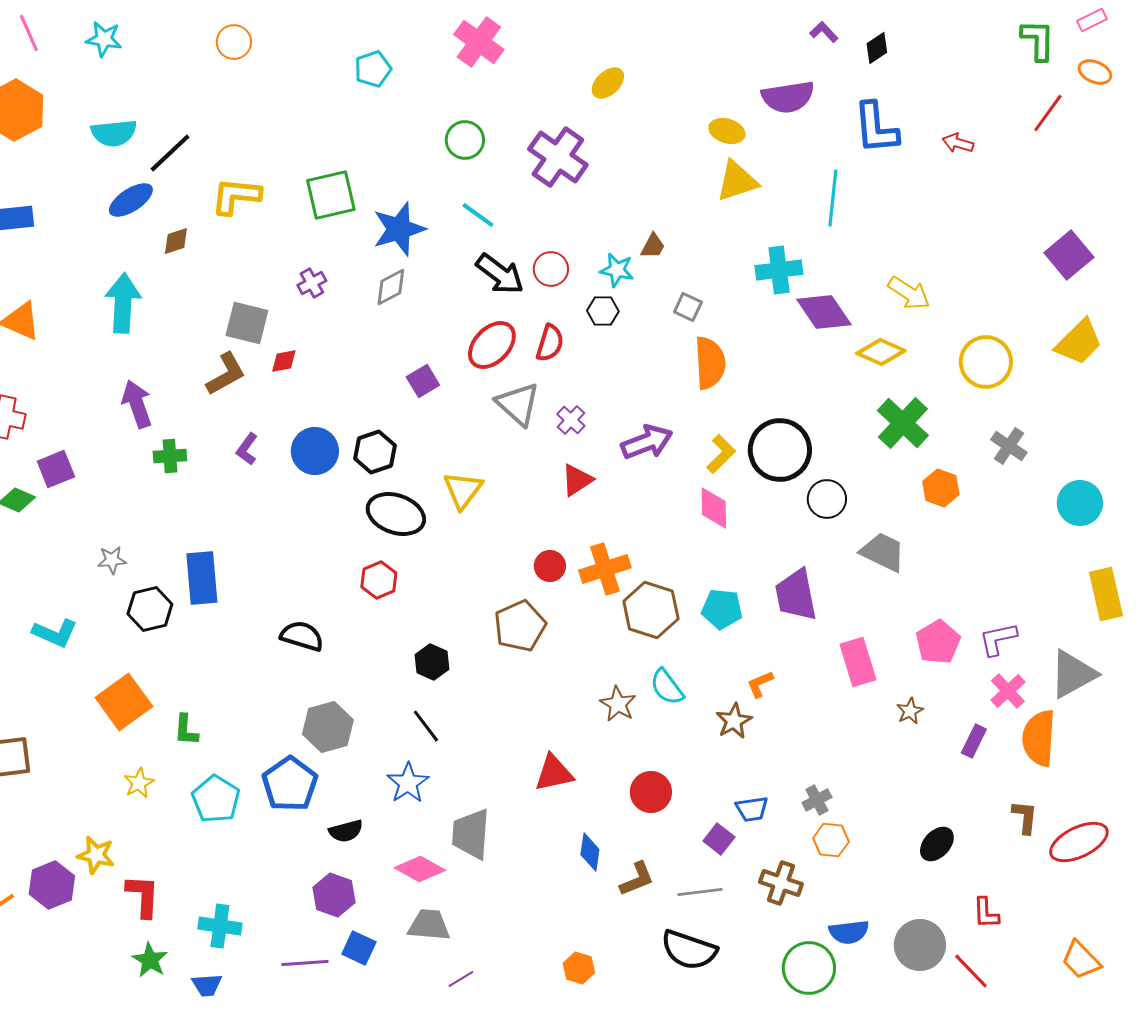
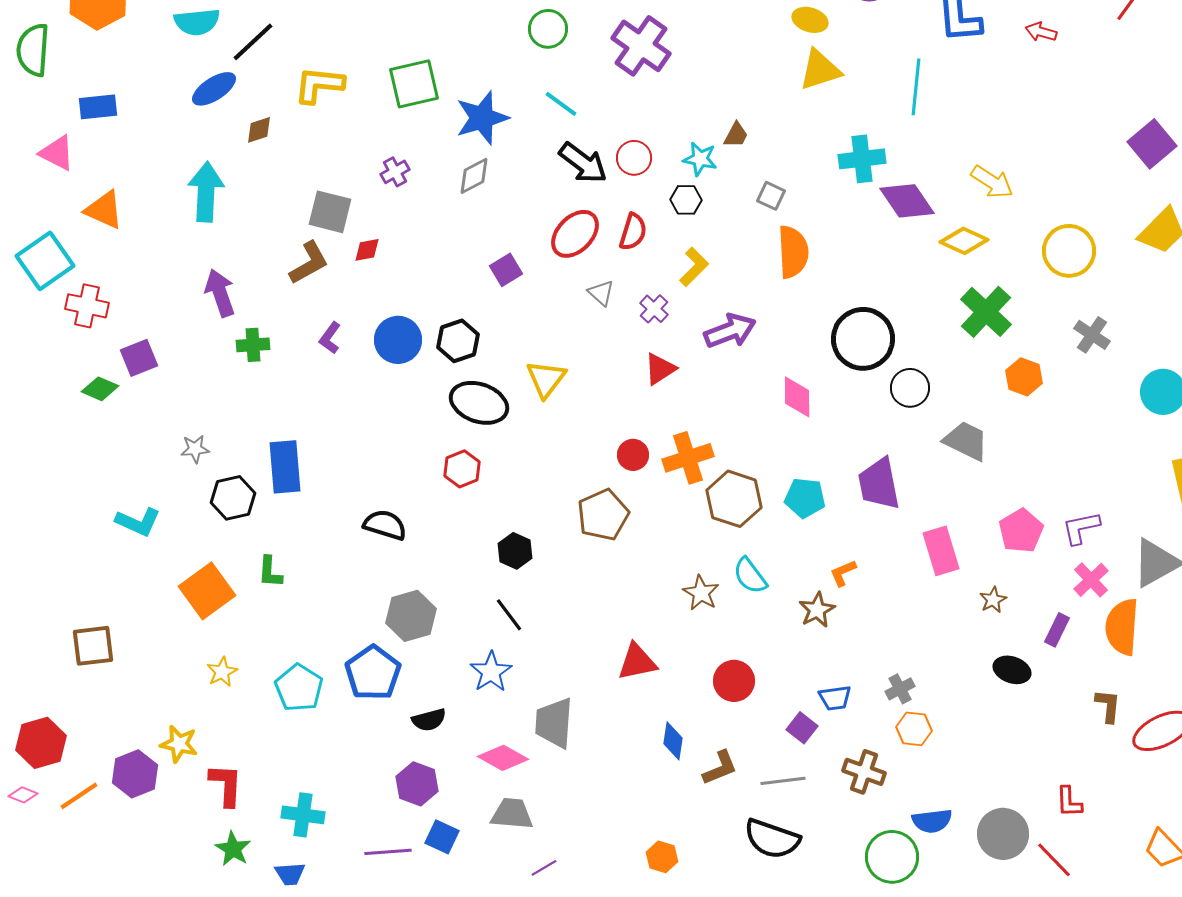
gray triangle: (518, 404) -> (601, 293), size x0.6
yellow L-shape: (721, 454) -> (694, 267), moved
green L-shape: (186, 730) -> (270, 572), moved
black ellipse: (937, 844) -> (1012, 670), moved, turned 66

